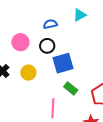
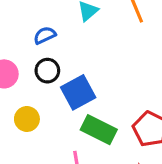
green rectangle: (71, 88) -> (99, 130), size x1.5

